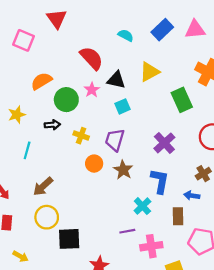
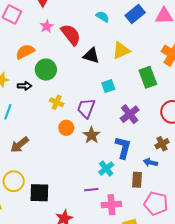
pink star: (92, 90) -> (47, 26), moved
cyan square: (122, 106) -> (108, 86), moved
black arrow: (52, 125) -> (25, 86), moved
yellow circle: (47, 217) -> (14, 181), moved

